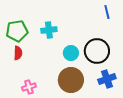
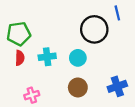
cyan cross: (49, 30) -> (47, 57), moved
black circle: (97, 51) -> (94, 29), moved
brown circle: (71, 80) -> (78, 87), size x0.7

